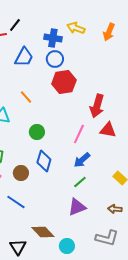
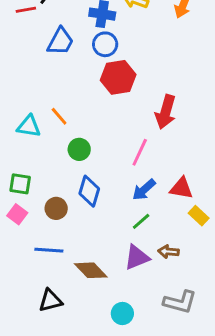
orange line: (26, 97) -> (59, 116), moved
red triangle: (108, 130) -> (181, 188), moved
blue line: (16, 202) -> (49, 250), turned -30
brown arrow: (115, 209) -> (168, 252), moved
brown diamond: (43, 232) -> (91, 270), moved
black triangle: (18, 247) -> (50, 301), moved, turned 48

